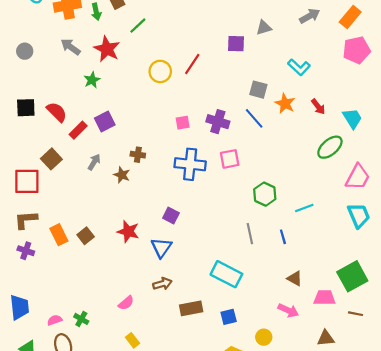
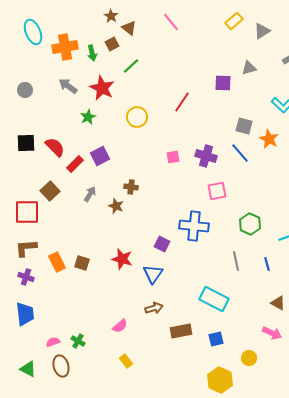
yellow circle: (160, 71) -> (137, 117), moved
blue cross: (190, 164) -> (194, 226), moved
brown square: (86, 236) -> (82, 263), turned -35
blue trapezoid: (19, 307) -> (25, 314), moved

